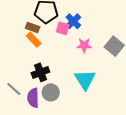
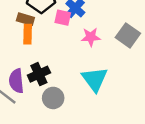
orange rectangle: (33, 40) -> (28, 34), turned 49
purple semicircle: (33, 98) -> (16, 81), moved

